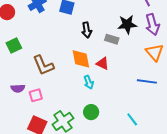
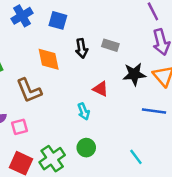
black star: (127, 24) -> (134, 74), moved
gray rectangle: (112, 39) -> (110, 45), moved
orange diamond: (81, 59) -> (49, 59), moved

